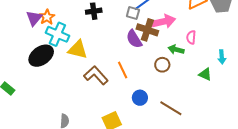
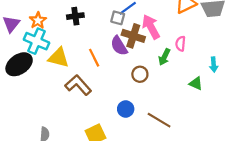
orange star: (47, 17) -> (38, 20), moved
pink arrow: (164, 21) -> (151, 27), turned -105
green arrow: (176, 50) -> (164, 57), turned -77
brown circle: (162, 65) -> (140, 74), moved
orange line: (123, 70) -> (94, 58), moved

